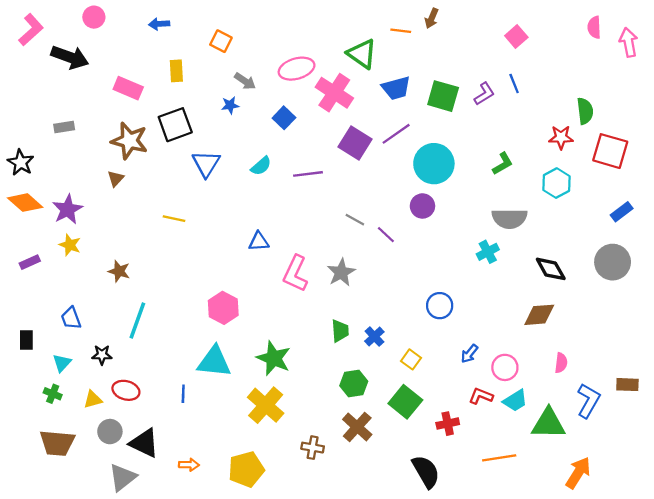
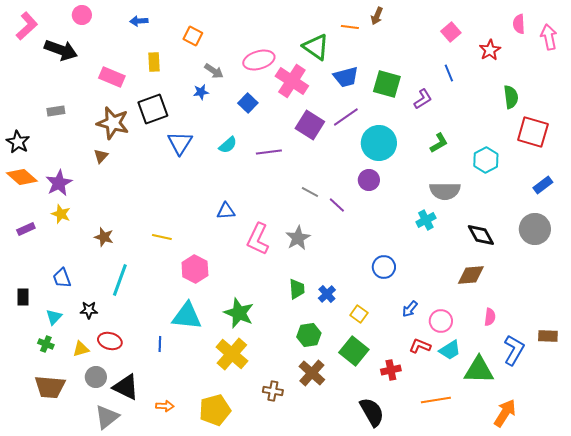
purple L-shape: (484, 94) -> (423, 99), moved
red star: (561, 137) -> (490, 50), moved, turned -30
yellow line: (174, 219) -> (162, 237), moved

